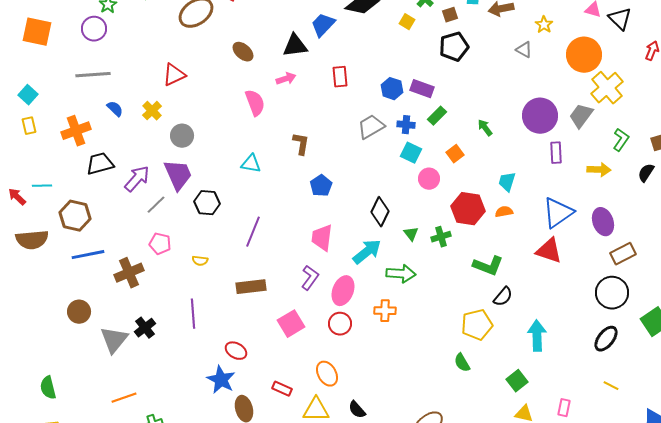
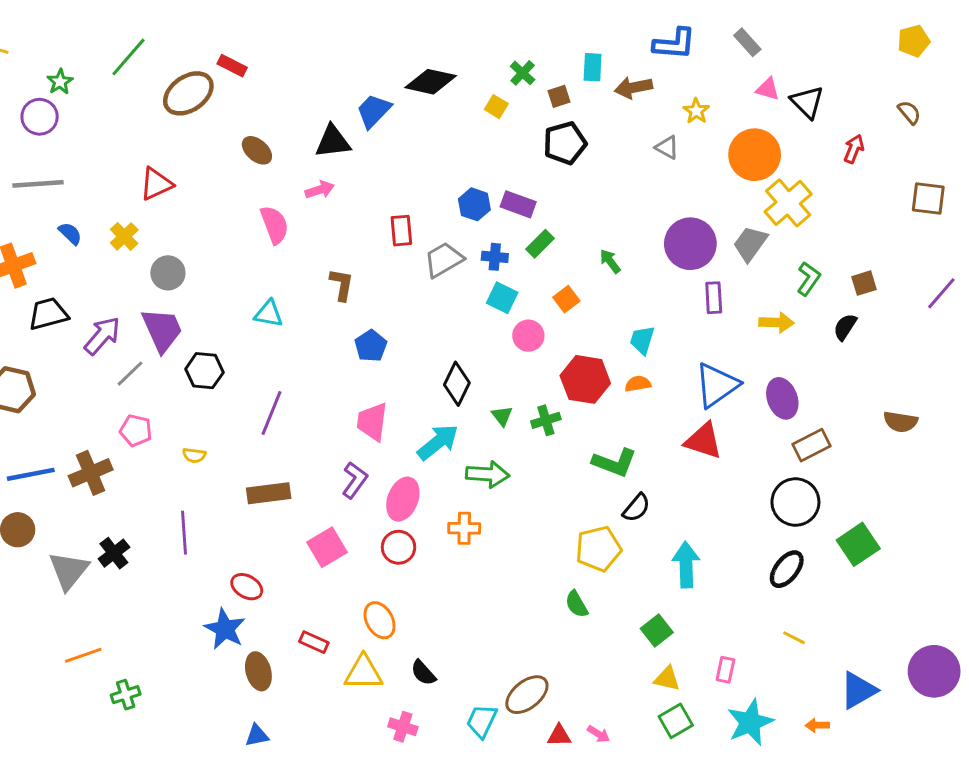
red rectangle: (340, 77) -> (401, 231), moved
blue line: (88, 255) -> (31, 474), moved

